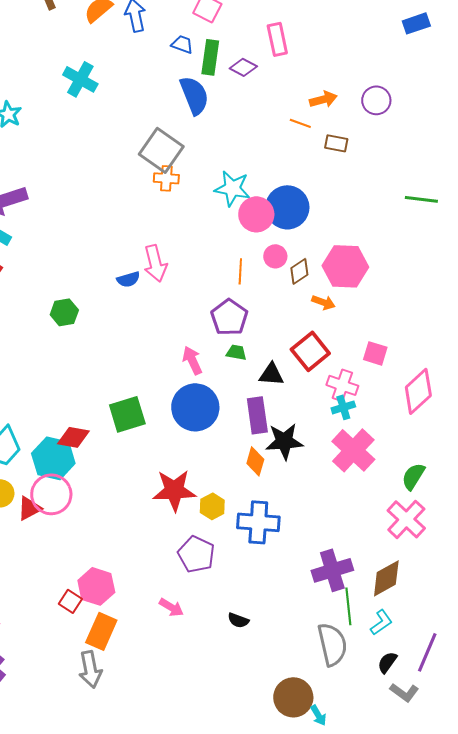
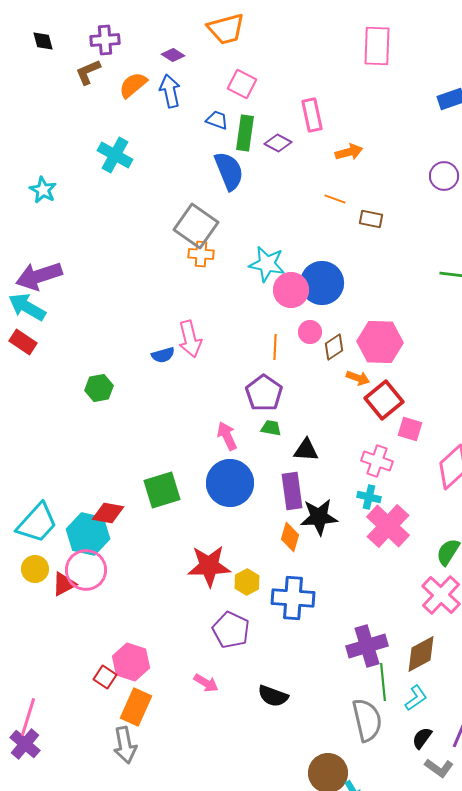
orange arrow: (323, 99) -> (349, 152), moved
purple circle: (376, 100) -> (444, 176), moved
red square: (310, 351) -> (384, 400), moved
cyan cross: (343, 407) -> (369, 497), moved, turned 30
black semicircle: (238, 620) -> (273, 696), size x1.4

